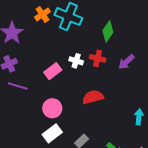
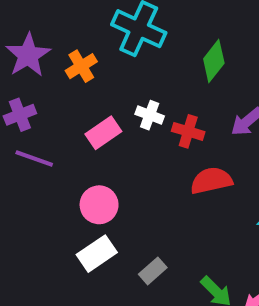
orange cross: (42, 14) -> (81, 66), moved
red cross: (98, 58) -> (188, 131), moved
red semicircle: (93, 97) -> (211, 181), moved

